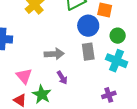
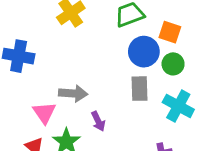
green circle: (118, 36) -> (173, 64), moved
gray arrow: (54, 54) -> (73, 93), moved

